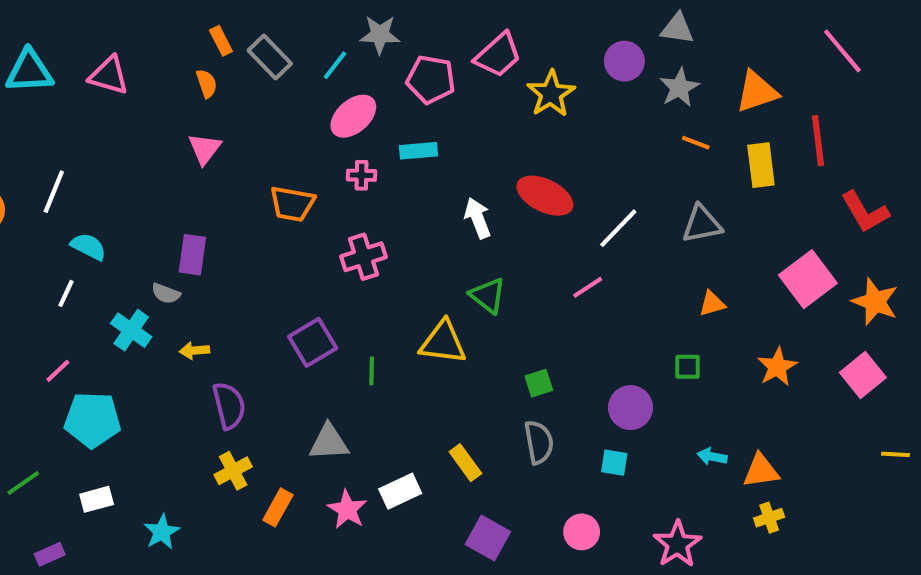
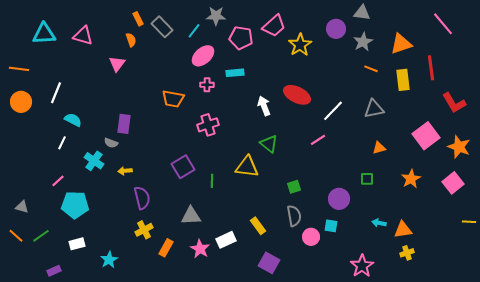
pink triangle: (205, 149) -> (117, 64), moved
pink circle: (582, 532) -> (311, 237), moved

